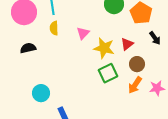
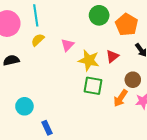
yellow semicircle: (54, 28) -> (38, 40), turned 48
brown circle: (137, 64) -> (133, 80), moved
green square: (108, 73) -> (93, 86), turned 36

